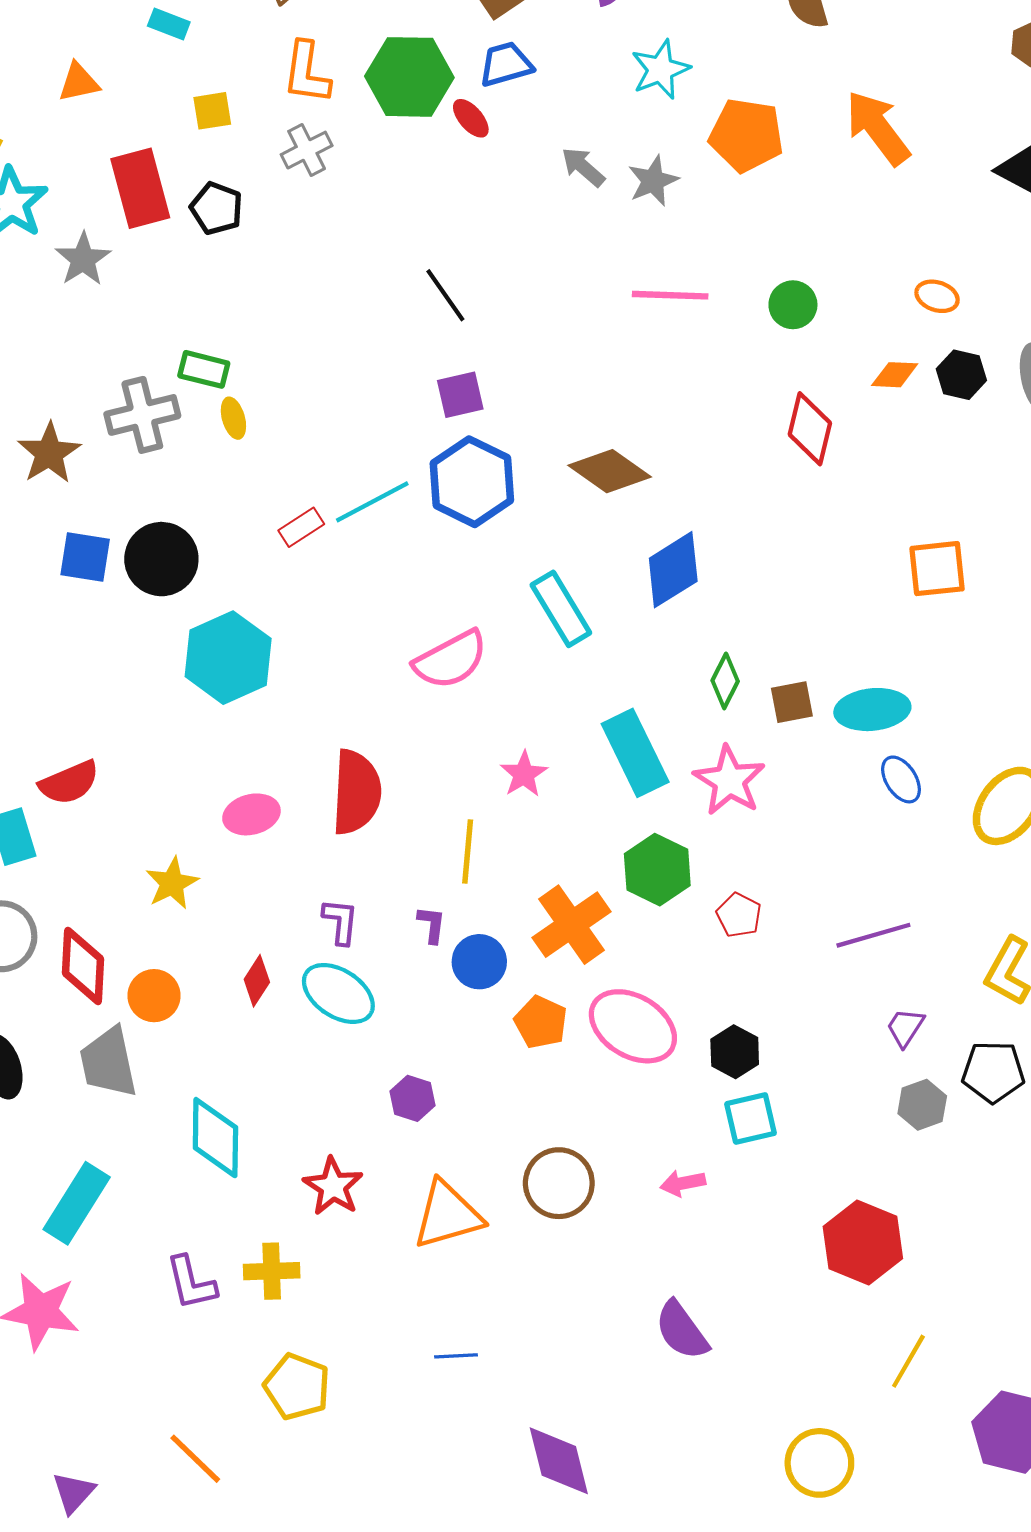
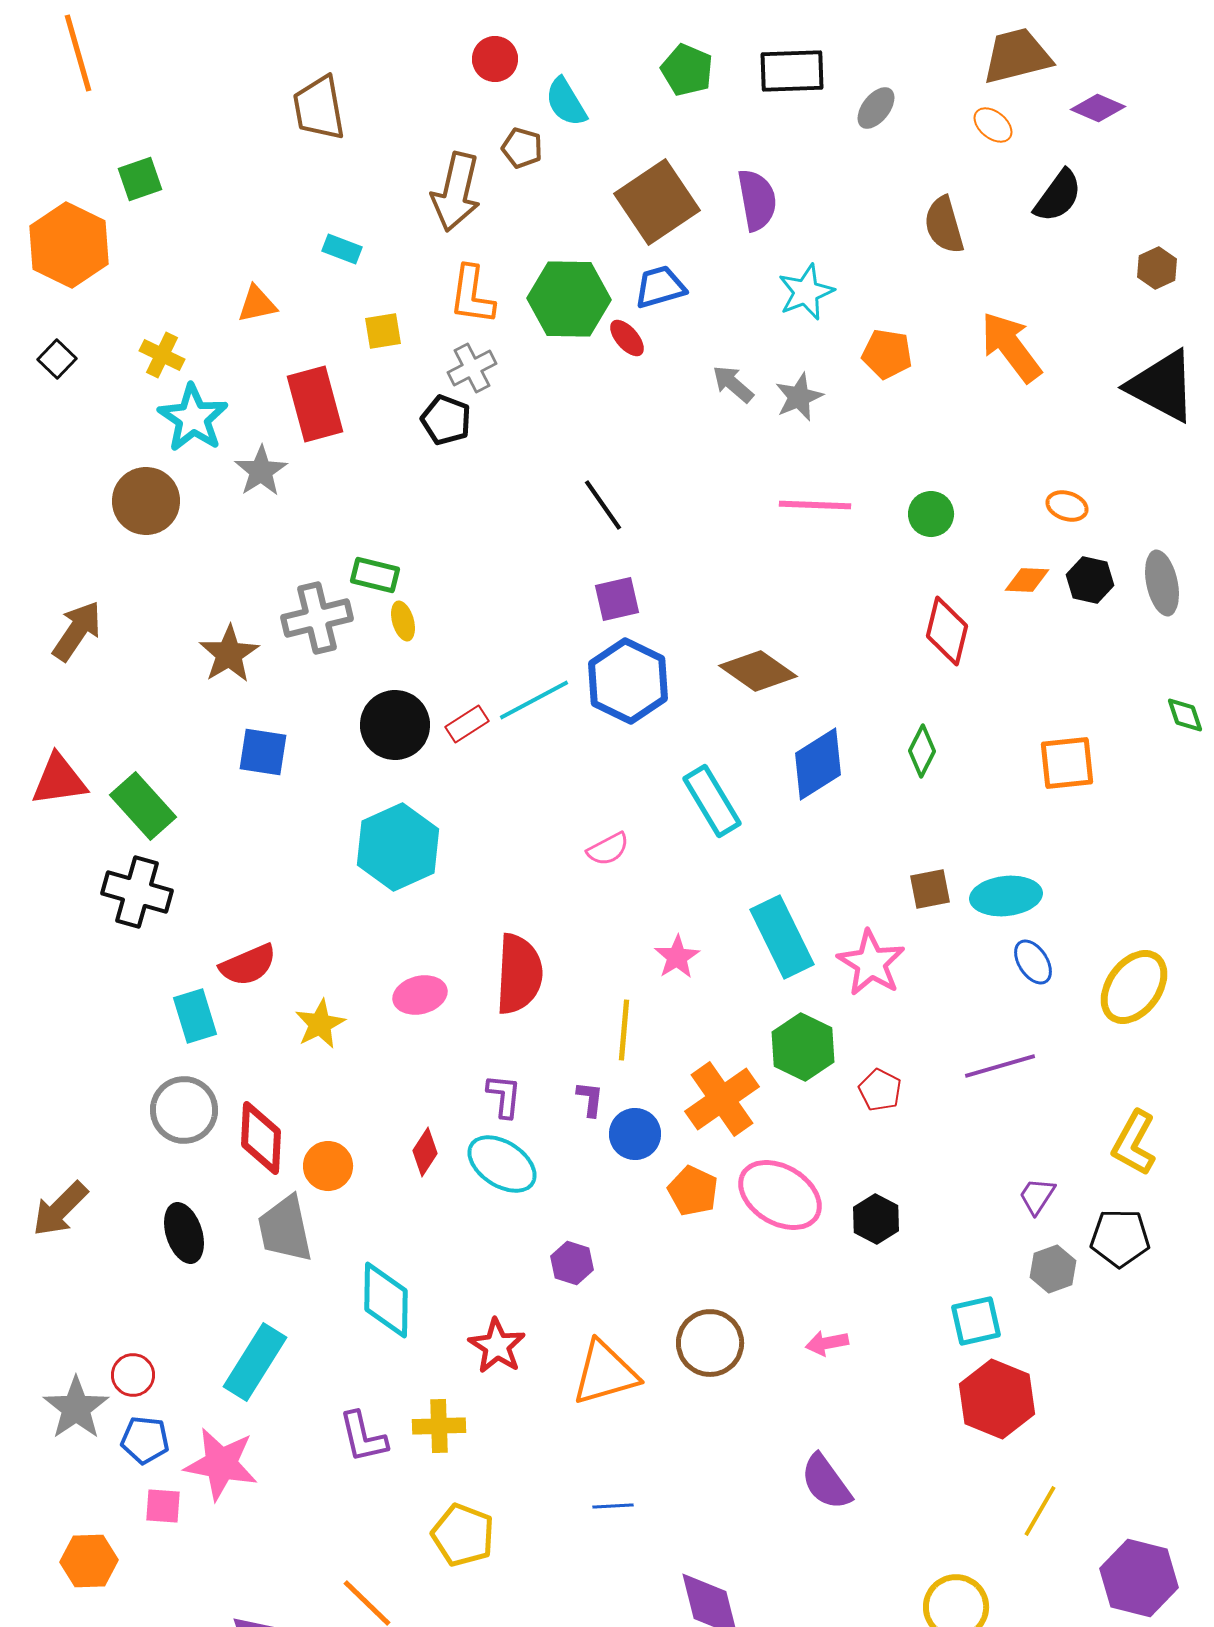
orange pentagon: (746, 135) -> (887, 354), size x0.7
black pentagon: (217, 208) -> (446, 420), moved
black circle: (161, 559) -> (395, 725), moved
pink semicircle: (451, 660) -> (608, 849), size x0.6
green diamond: (725, 681) -> (922, 751), moved
yellow star: (172, 883) -> (320, 1024), moved
purple line: (873, 935) -> (1000, 1066), moved
cyan square: (751, 1119) -> (976, 1321), moved

